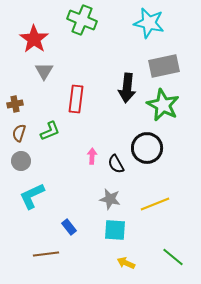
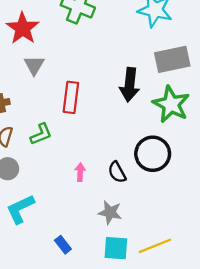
pink arrow: (92, 156) -> (80, 172), moved
yellow line: (155, 204) -> (155, 246), moved

